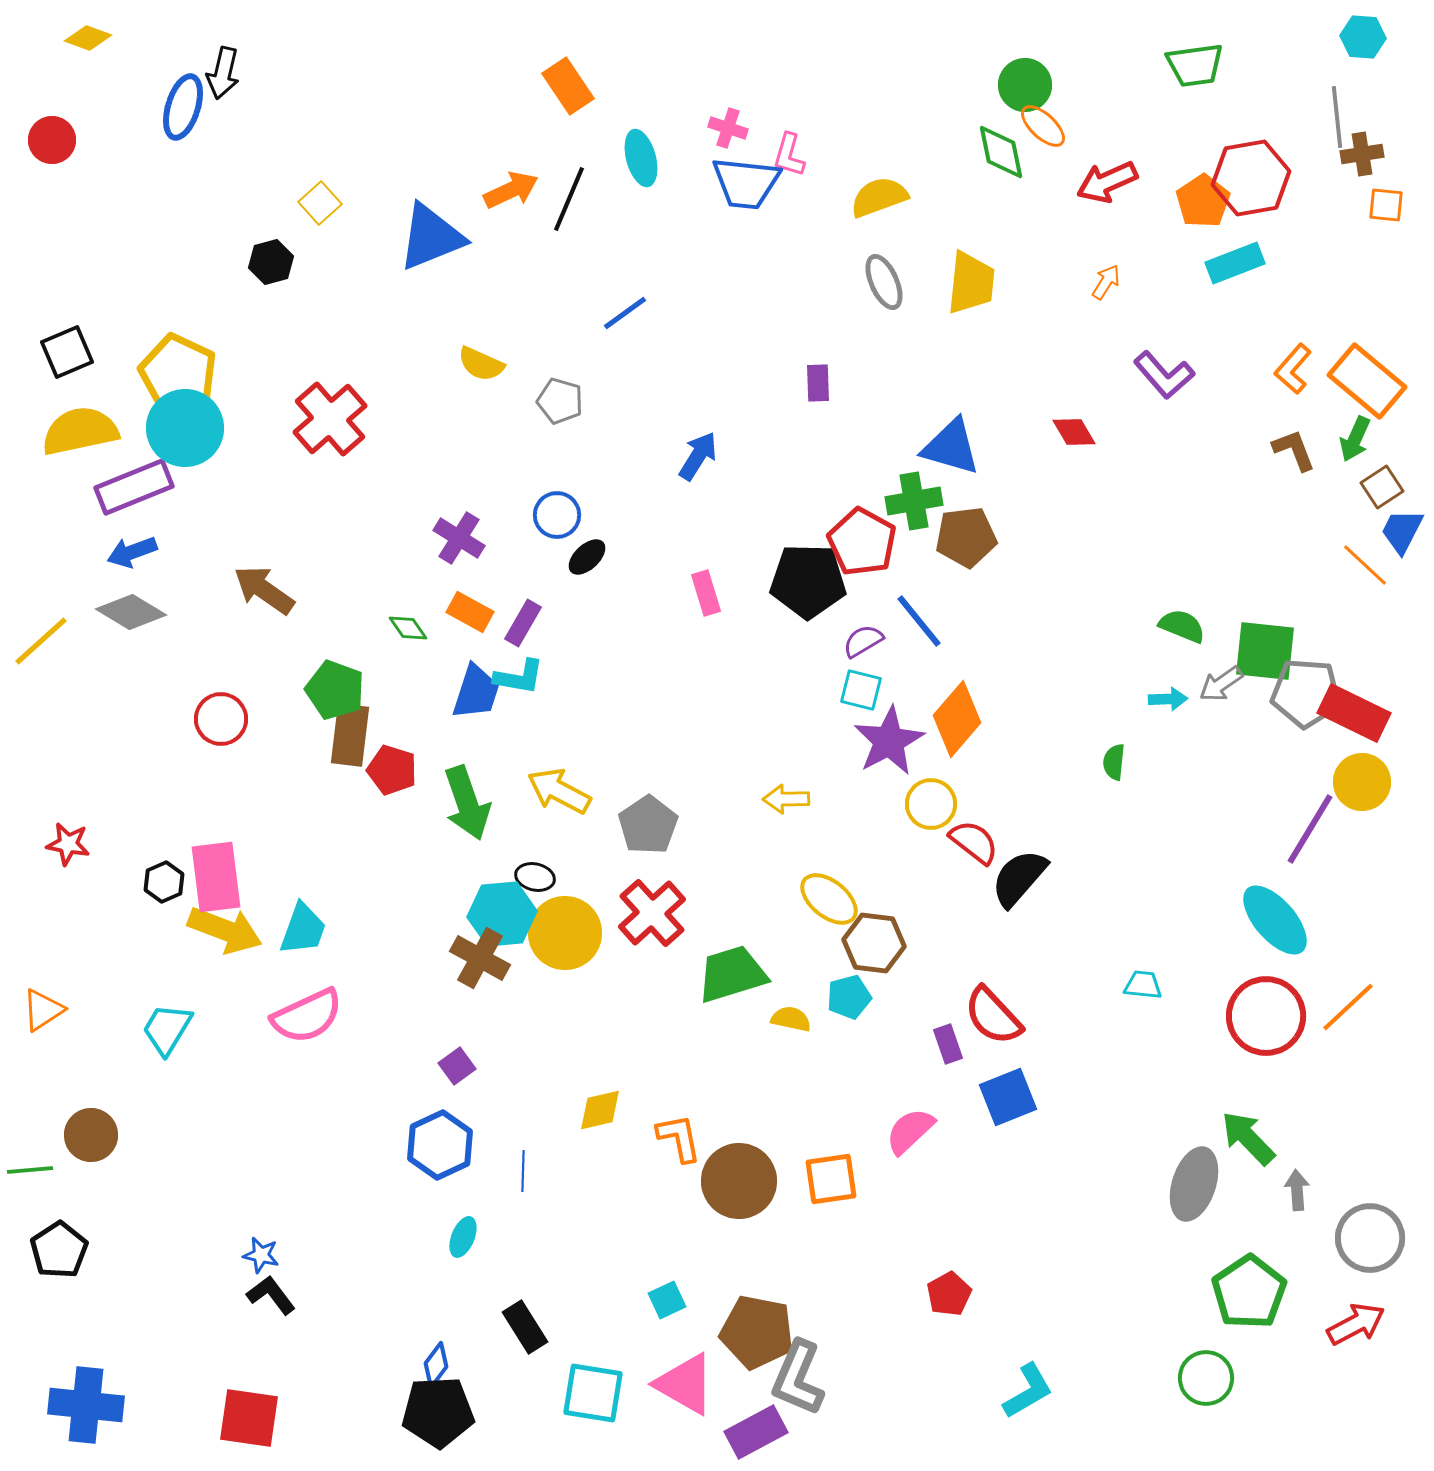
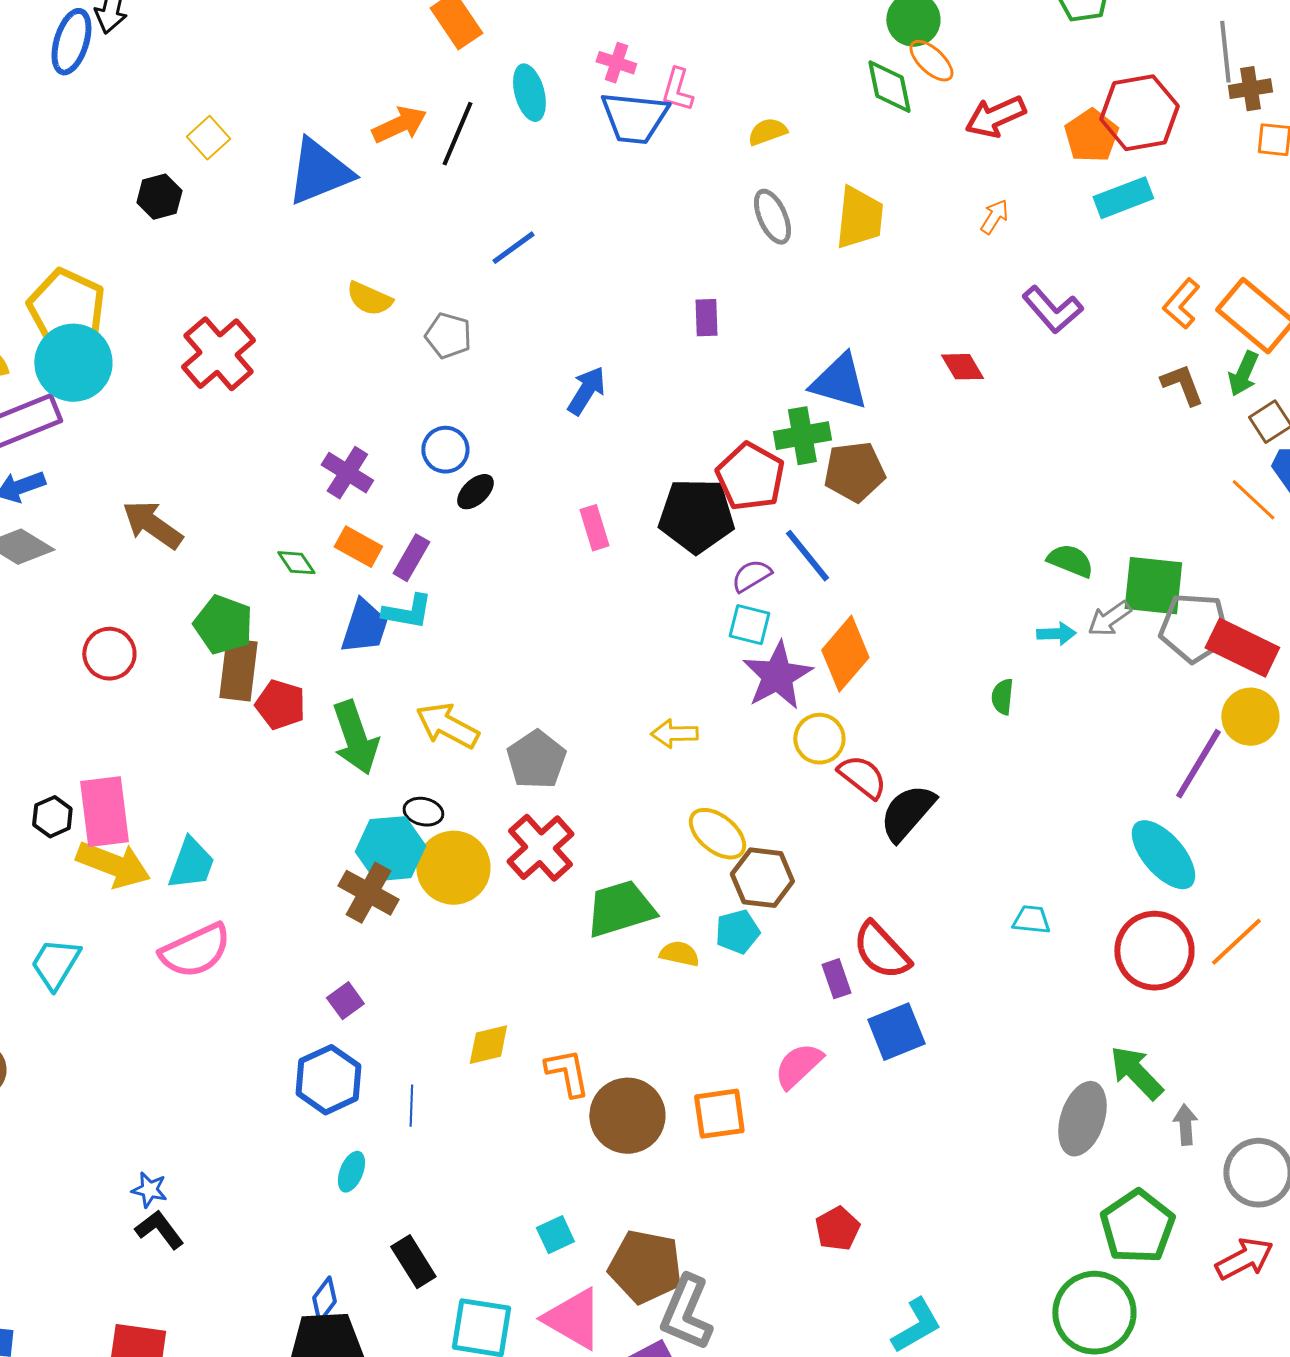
yellow semicircle: (879, 197) -> (767, 132), size x0.7
green circle: (1206, 1378) -> (1094, 1313), size x1.5

